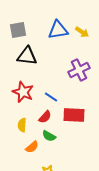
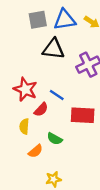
gray square: (18, 30) -> (38, 20), moved
black triangle: (27, 56) -> (53, 49), moved
red semicircle: (45, 117) -> (41, 110), moved

